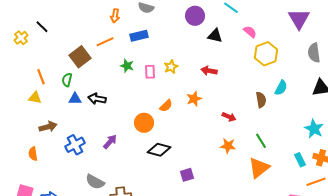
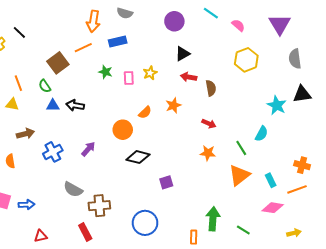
orange arrow: (115, 16) -> (93, 21), size x1.5
pink semicircle: (250, 32) -> (238, 25), moved
black triangle: (215, 36) -> (182, 54), moved, turned -42
green semicircle: (67, 80) -> (45, 86), turned -48
cyan semicircle: (281, 88) -> (262, 134), moved
brown semicircle: (261, 100) -> (211, 88), moved
cyan star: (314, 129) -> (277, 105), moved
cyan rectangle: (300, 160) -> (271, 180), moved

